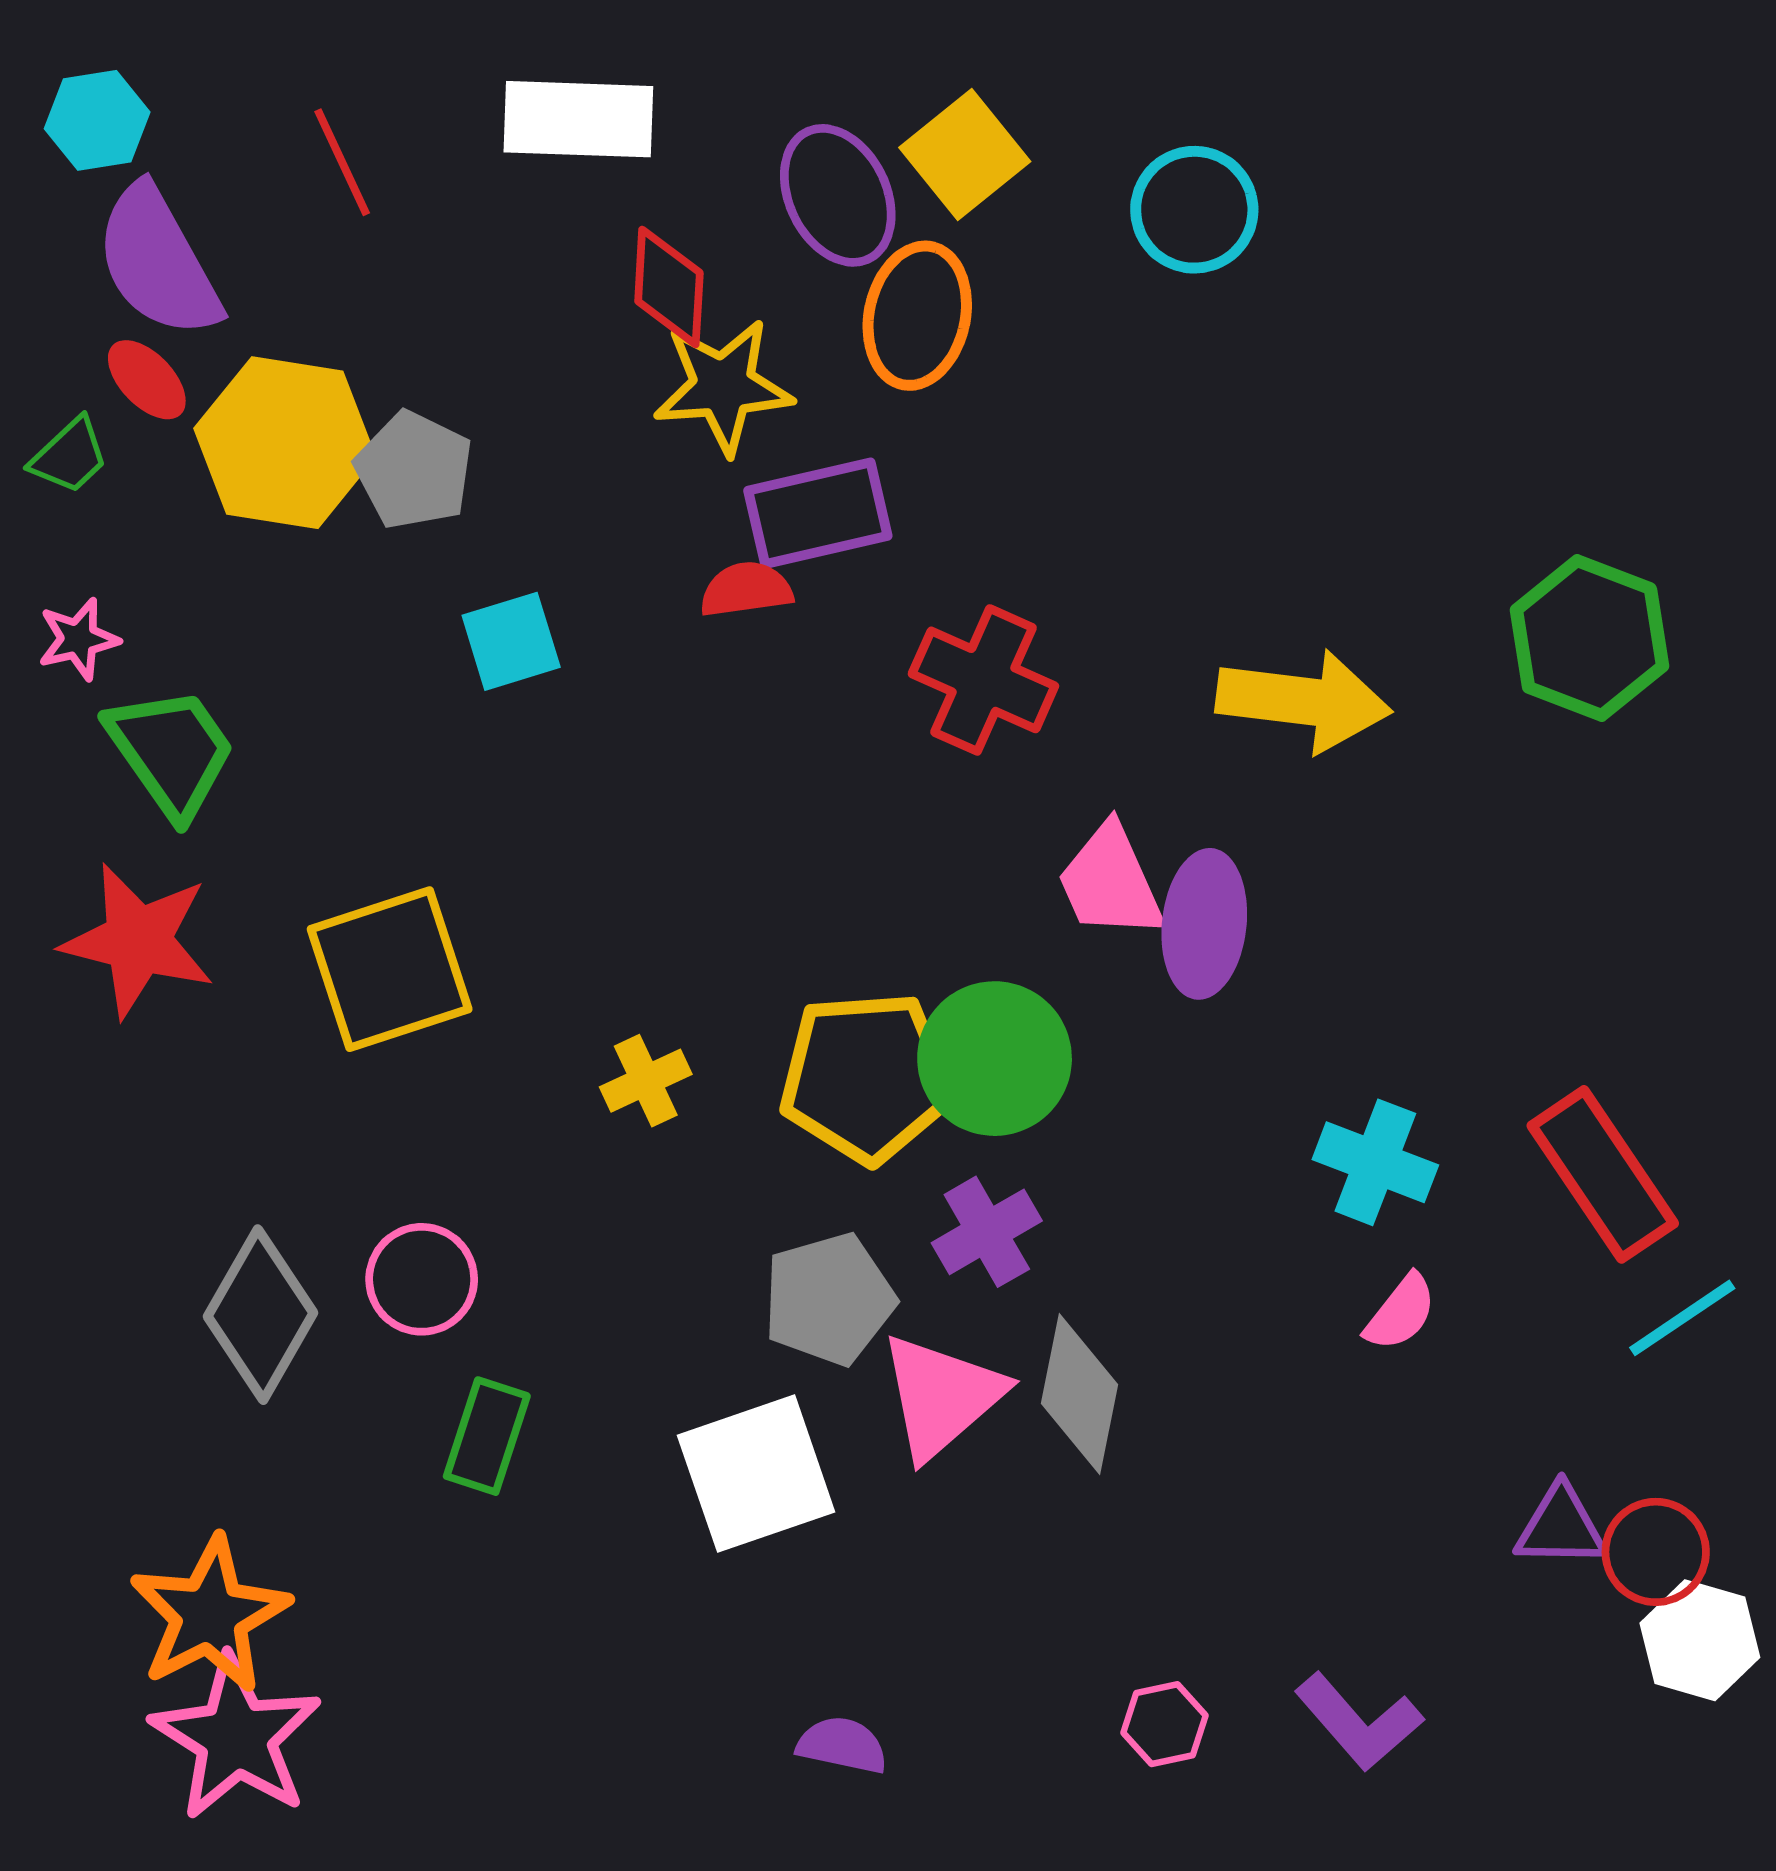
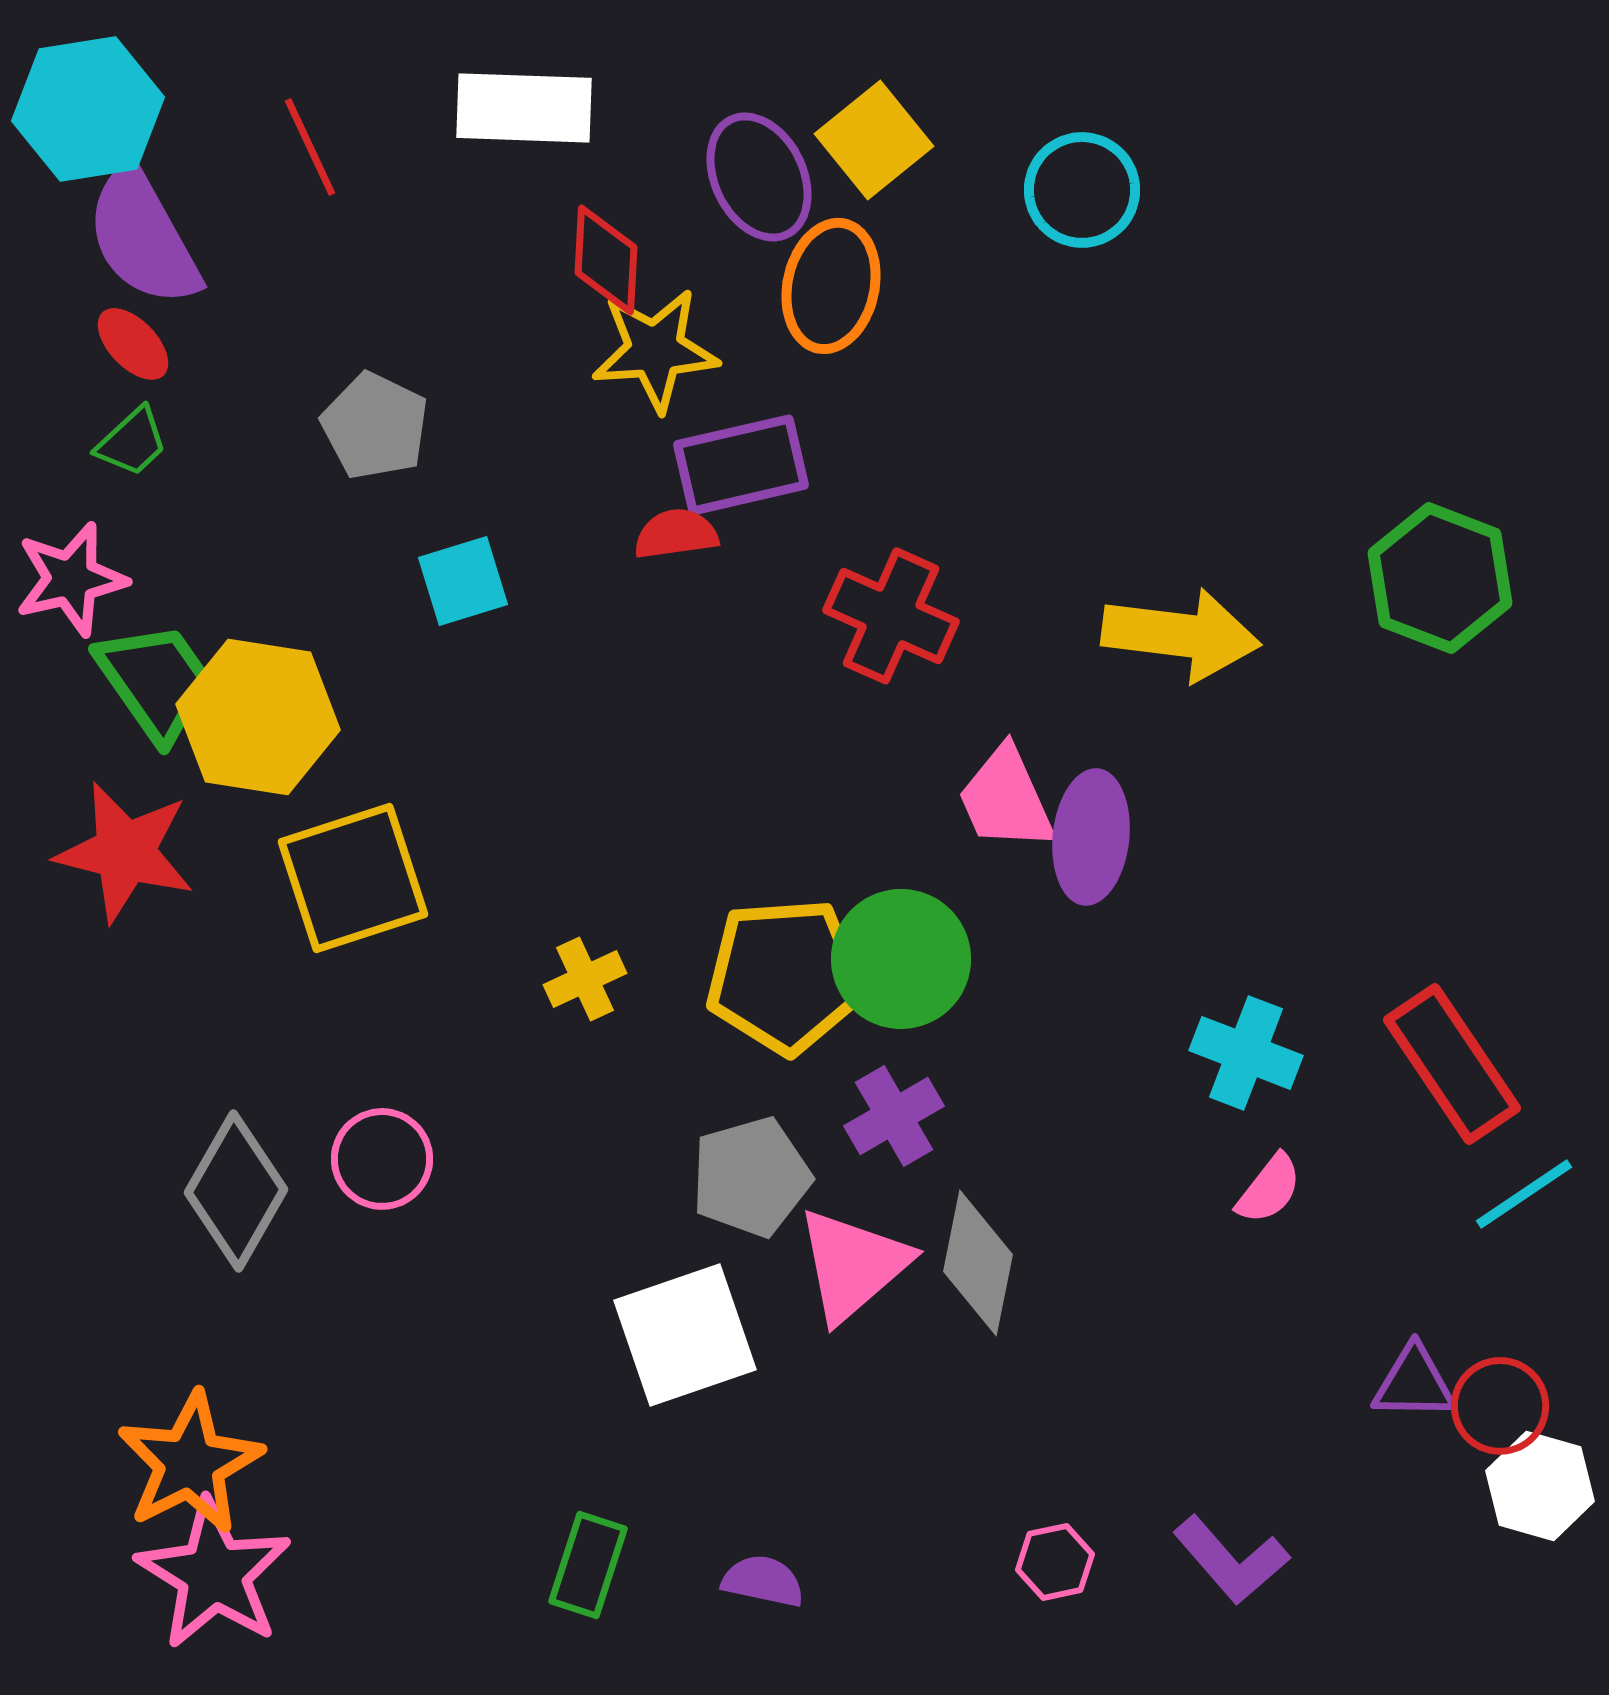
cyan hexagon: (97, 120) -> (88, 109), size x1.6
yellow hexagon: (285, 443) -> (258, 717), moved
green trapezoid: (70, 456) -> (132, 442), moved
pink star: (78, 639) -> (71, 579), size x1.5
green rectangle: (487, 1436) -> (588, 1565), moved

